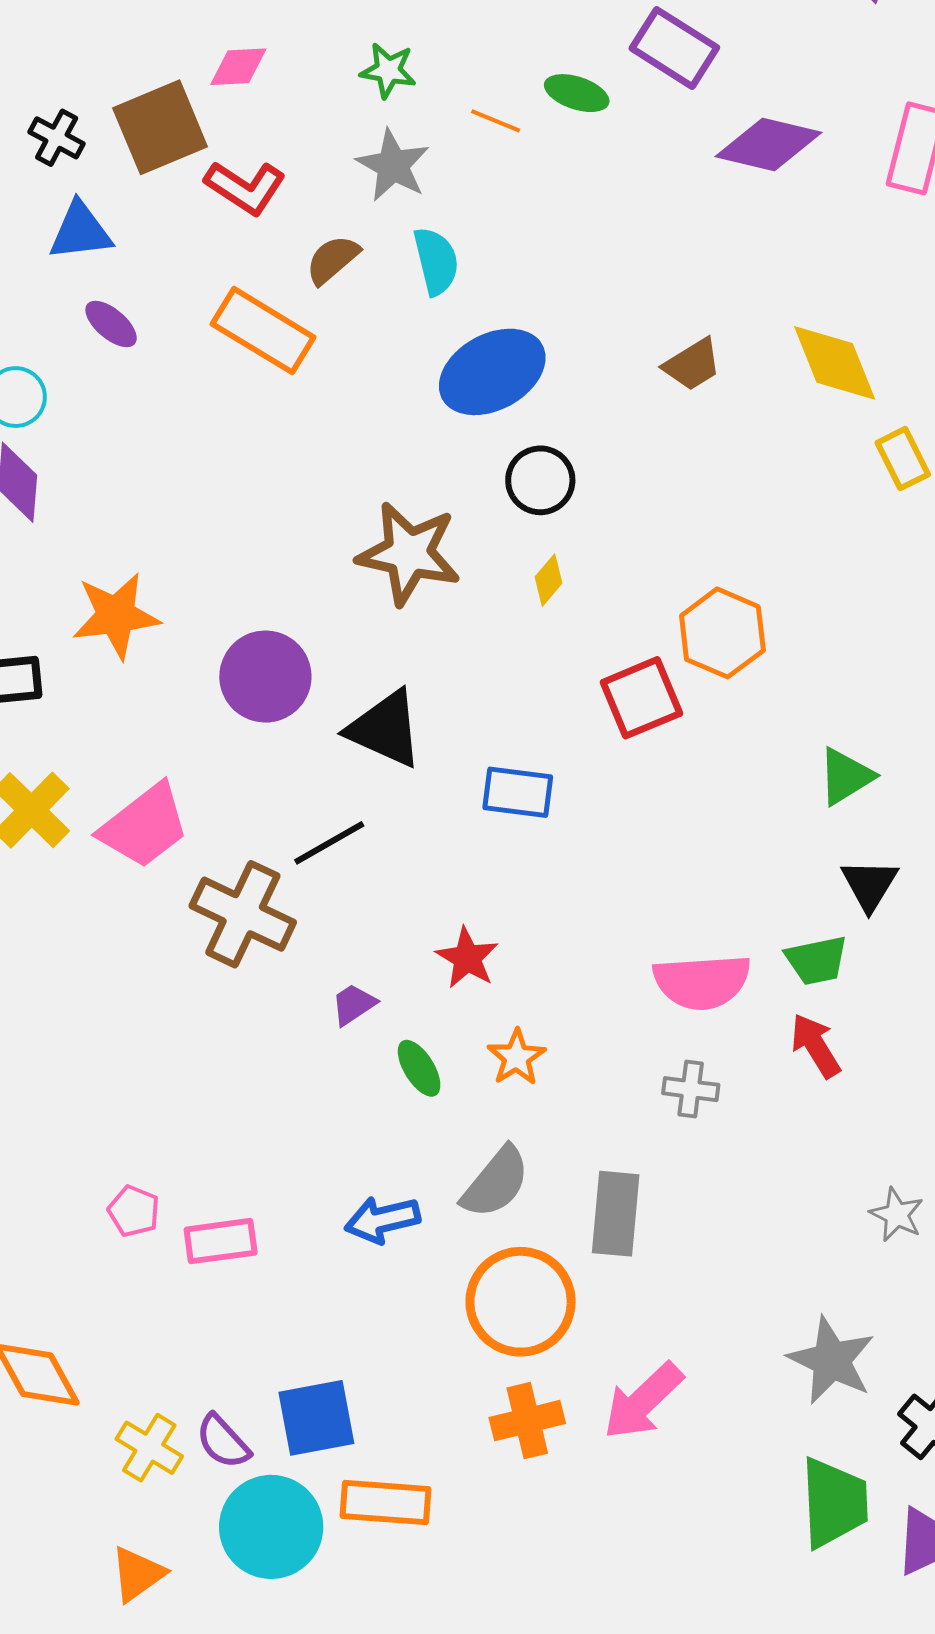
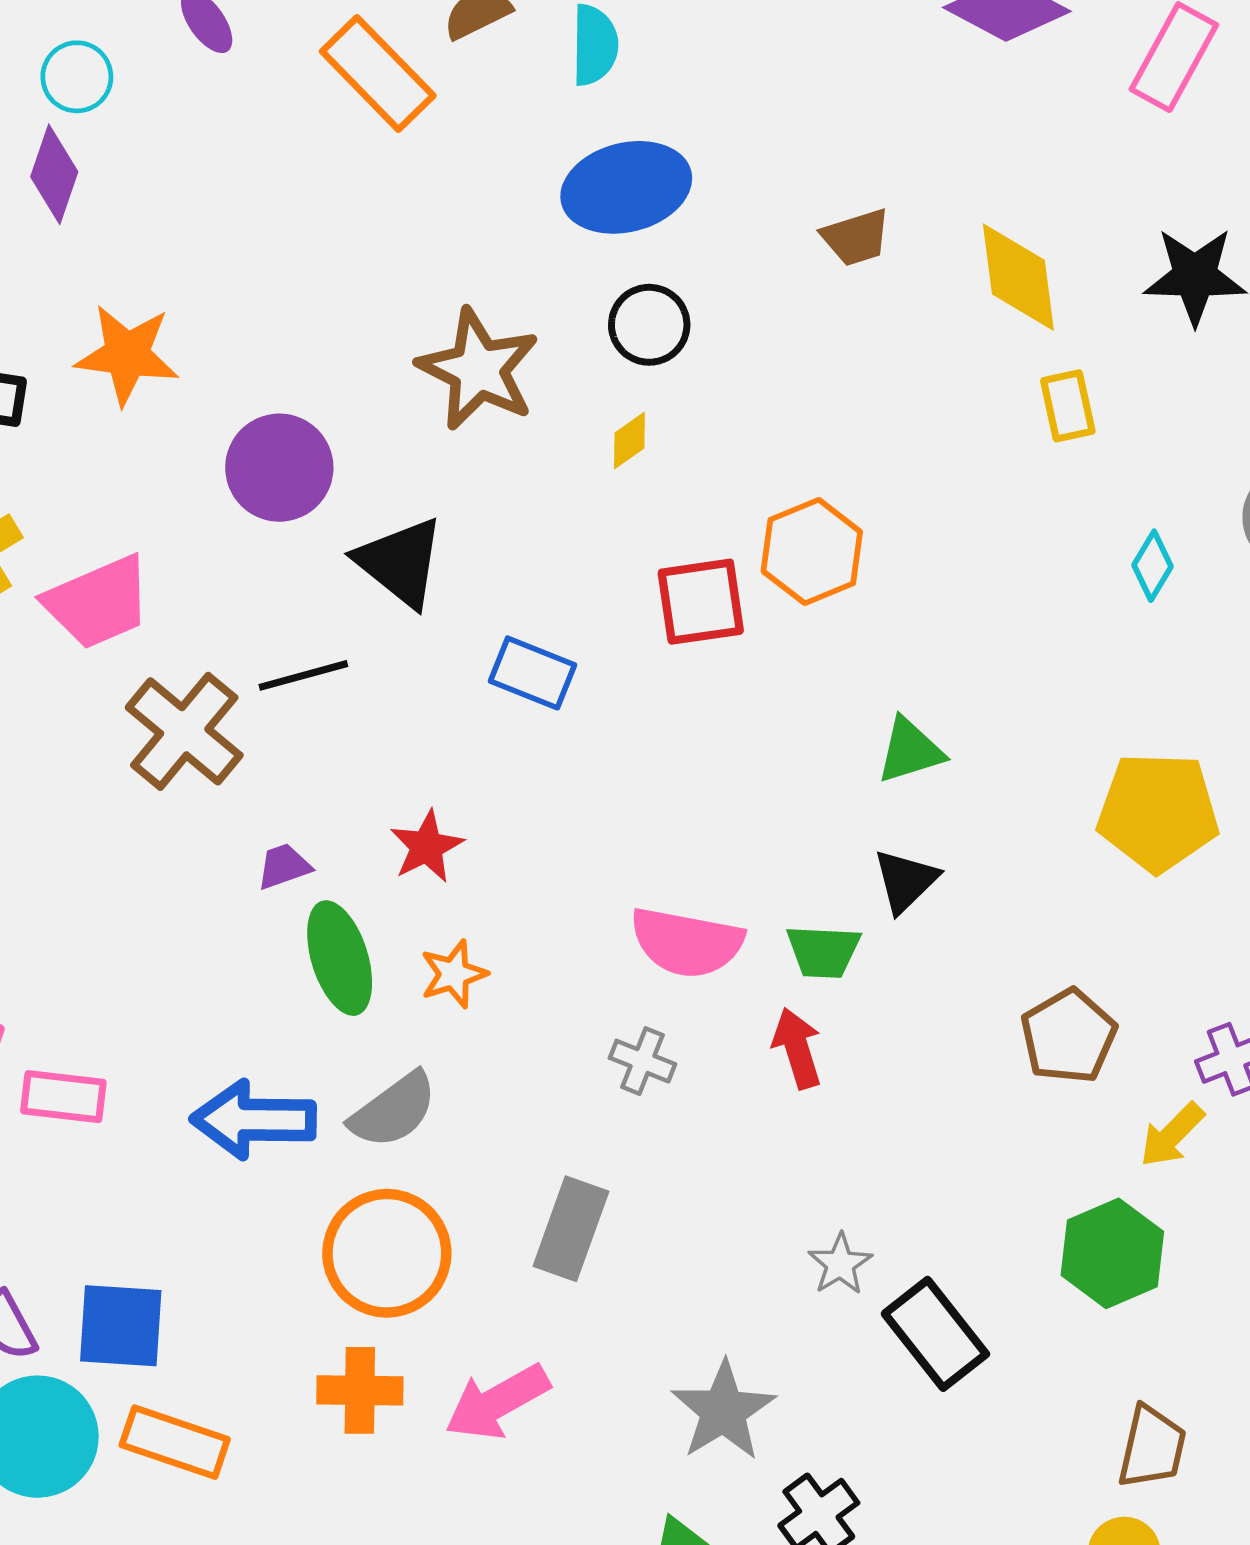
green ellipse: (419, 1068) -> (340, 958), size x1.6
gray rectangle: (616, 1214) -> (571, 1229), moved
blue arrow: (382, 1220) -> (254, 1120), size x1.4

